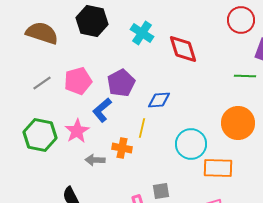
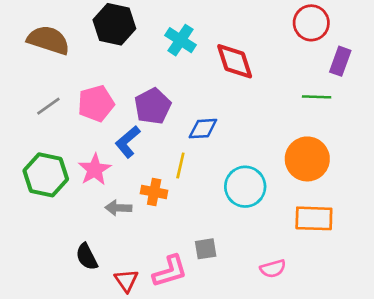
orange rectangle: (218, 168) -> (314, 218), moved

